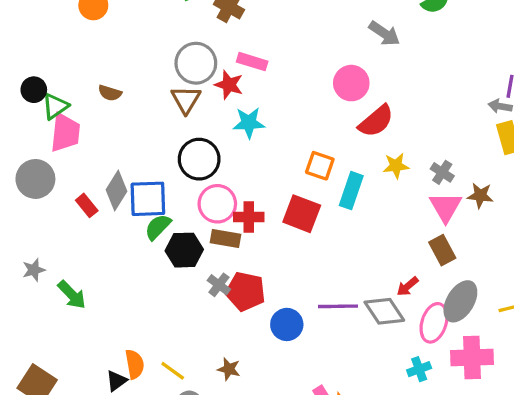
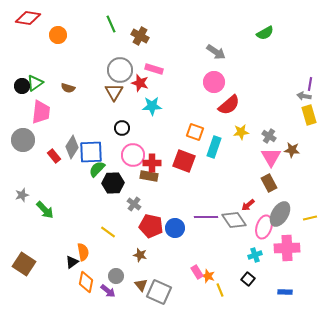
gray arrow: (384, 33) -> (216, 52), moved
green triangle: (55, 106) -> (35, 83), moved
black circle: (199, 159) -> (122, 128), size x0.6
brown rectangle: (226, 238) -> (149, 176), moved
red pentagon: (245, 291) -> (151, 226), moved
yellow line: (173, 371) -> (108, 232), moved

